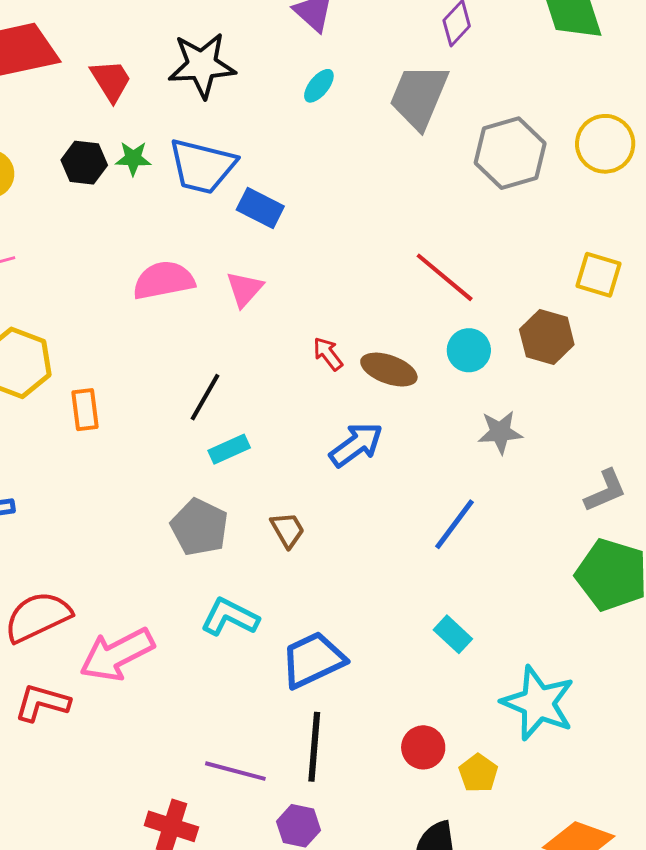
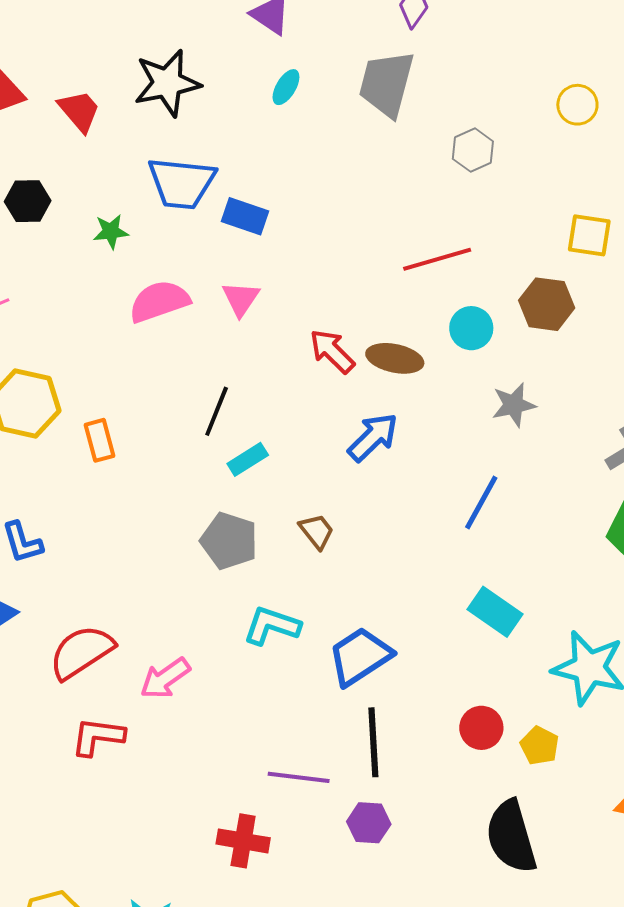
yellow circle: (605, 144) -> (577, 105), size x0.7
gray hexagon: (510, 153) -> (473, 150), moved, size x0.6
green star: (133, 158) -> (111, 232), moved
black hexagon: (84, 163) -> (28, 201), moved
red line: (445, 277) -> (437, 259), turned -48
red arrow: (328, 354) -> (332, 351), size x1.4
cyan rectangle: (453, 634) -> (495, 612), size x1.4
pink arrow: (117, 654) -> (165, 678), size x0.7

